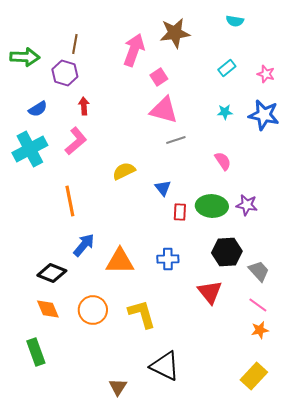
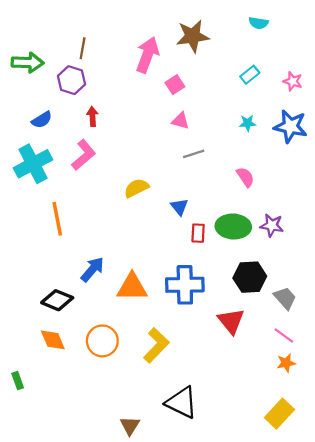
pink triangle: (164, 110) -> (180, 121), size x0.6
orange line: (70, 201) -> (57, 219), moved
blue cross: (168, 259) -> (185, 285), size x1.6
yellow L-shape: (142, 314) -> (156, 345), turned 60
green rectangle: (36, 352) -> (18, 381), moved, size x0.6

